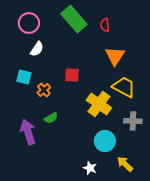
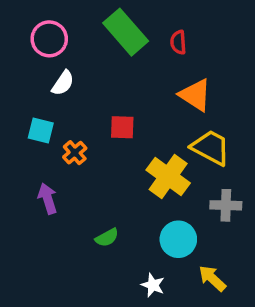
orange triangle: (115, 56) -> (195, 95), turned -30
green semicircle: (51, 118) -> (107, 238), moved
purple arrow: (28, 132) -> (48, 199), moved, size x0.7

